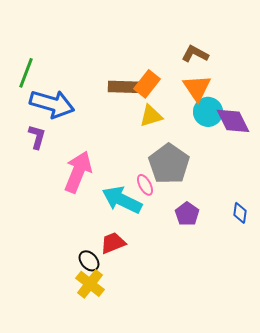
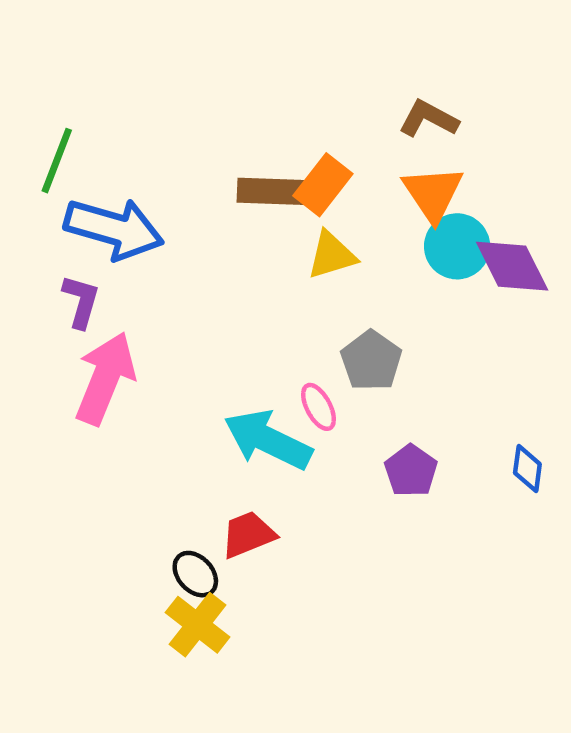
gray pentagon: (169, 164) -> (371, 361), size x0.7
pink arrow: (78, 172) -> (105, 378), moved

